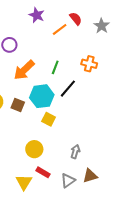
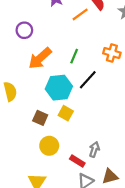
brown square: (18, 105) -> (40, 118), moved
red rectangle: (43, 172) -> (77, 161), moved

